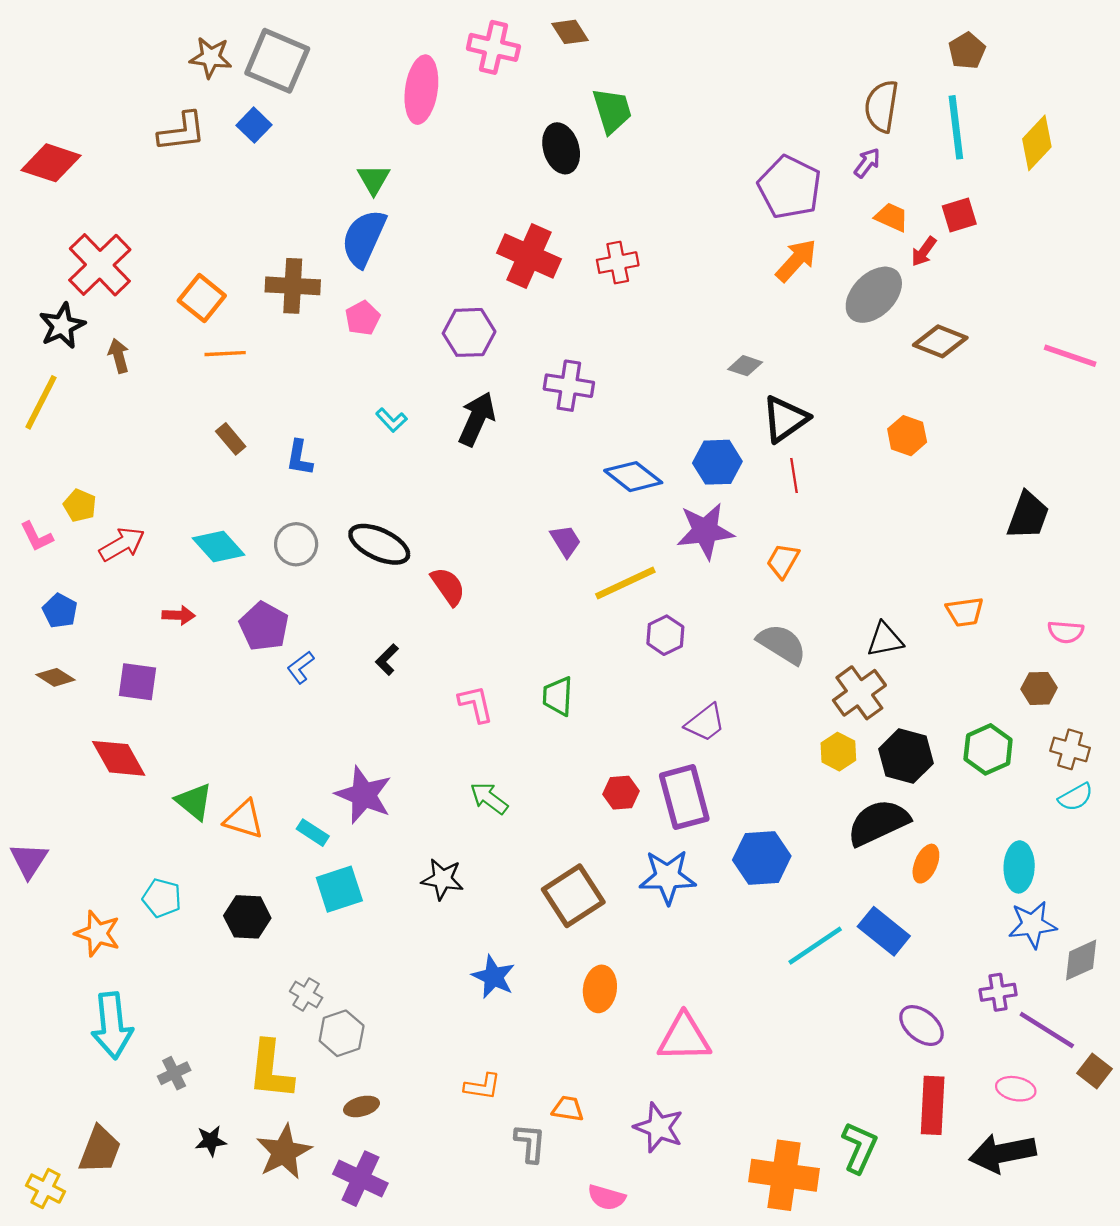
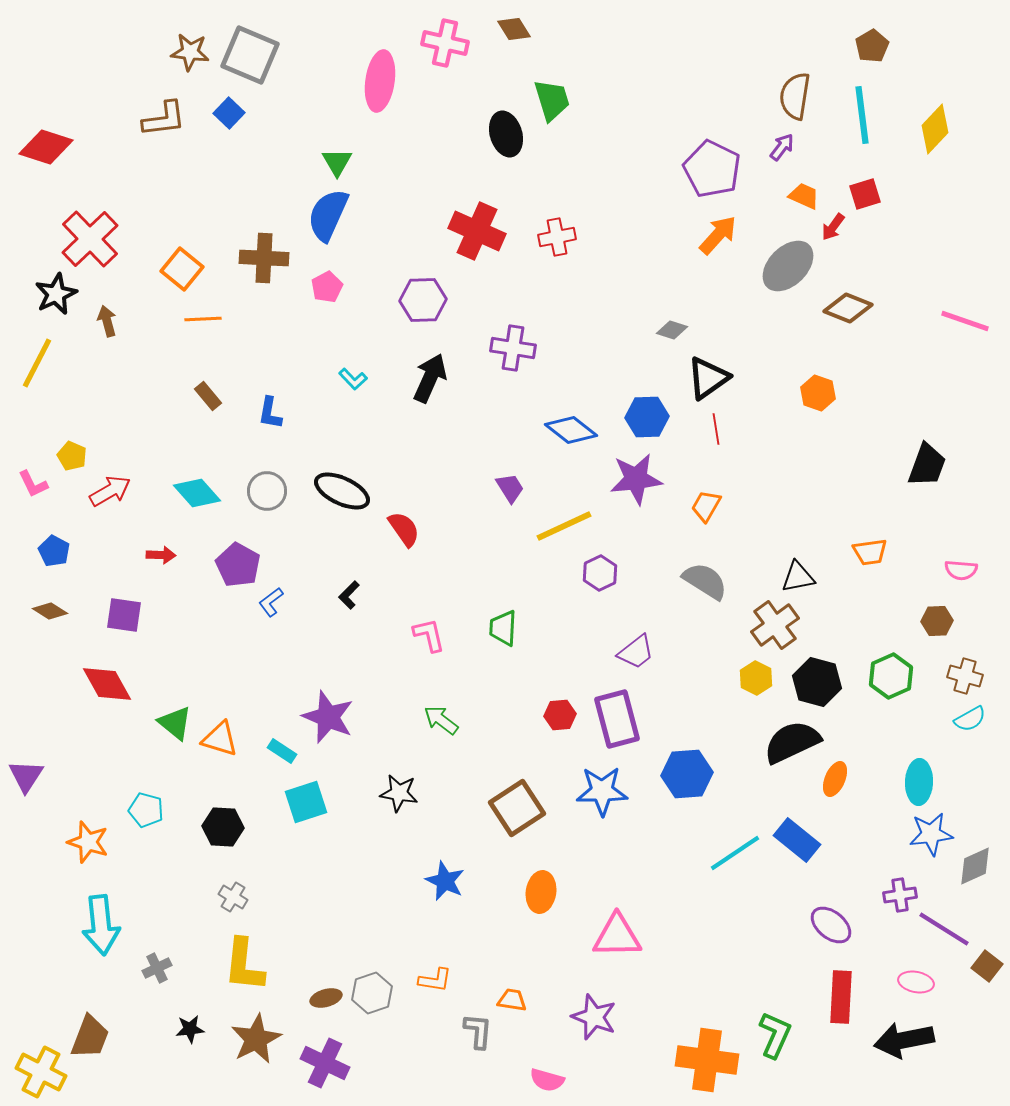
gray cross: (306, 994) -> (233, 897), moved
gray hexagon: (342, 1033) -> (372, 993), moved
yellow cross: (45, 1189) -> (41, 1072), size x1.4

